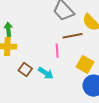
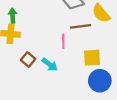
yellow square: (85, 64) -> (92, 58), turned -36

